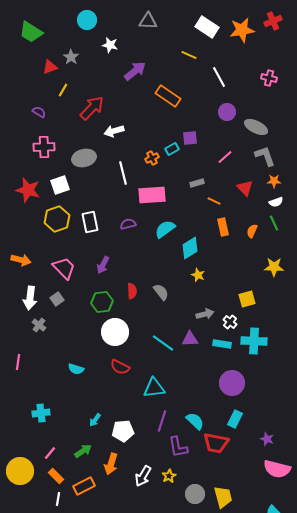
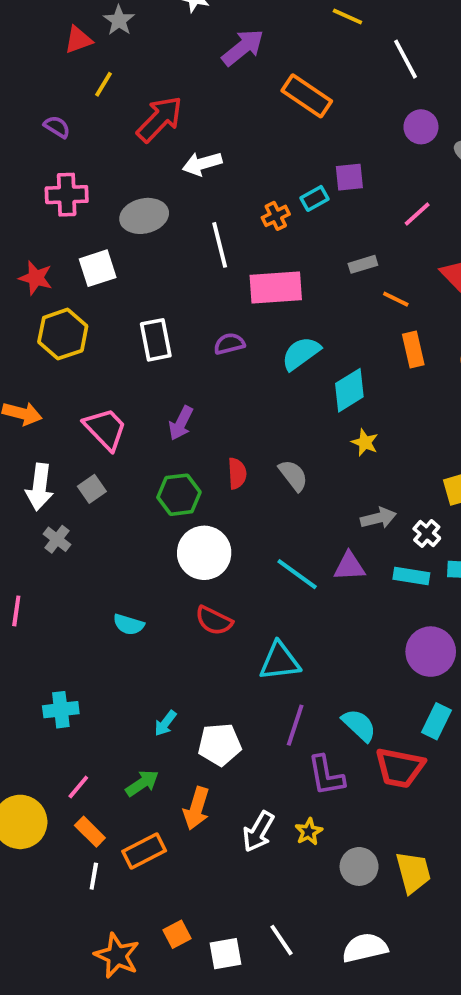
red star: (28, 190) -> (36, 278), size x0.7
yellow hexagon: (57, 219) -> (63, 334), moved

